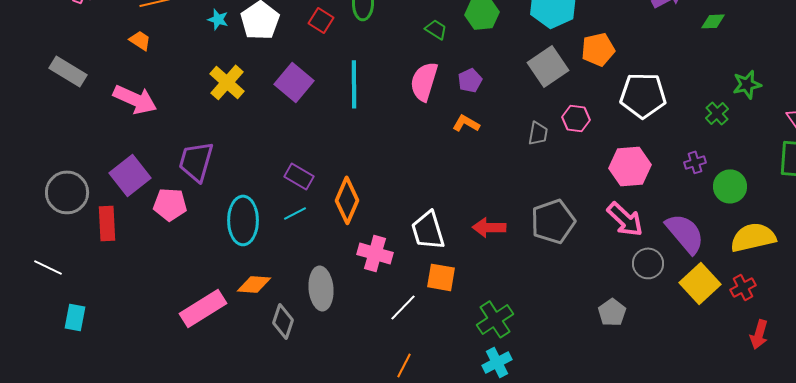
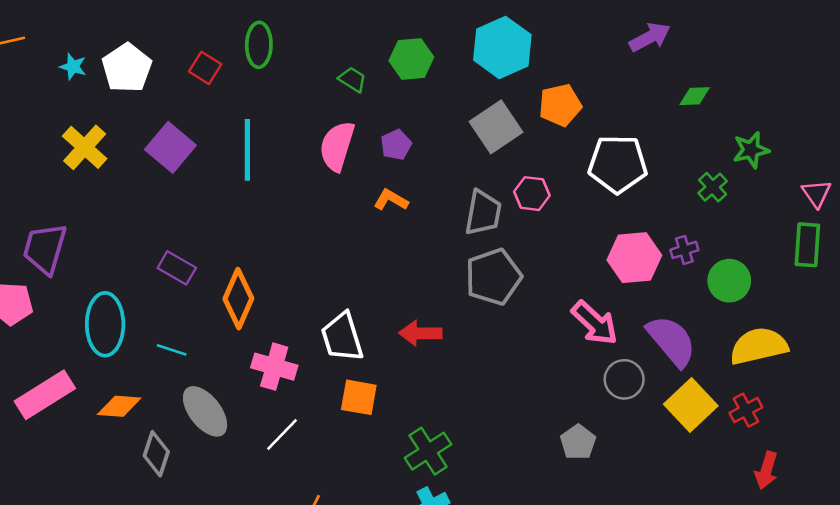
green diamond: (713, 21) -> (695, 96), moved
gray trapezoid: (538, 133) -> (483, 213), size x1.5
pink hexagon: (630, 166) -> (634, 258), moved
cyan line: (295, 213) -> (172, 350), moved, turned 45
gray pentagon: (553, 221) -> (493, 277), moved
gray ellipse: (321, 288) -> (205, 411), turned -33
white line: (403, 307) -> (282, 434), moved
pink rectangle: (203, 308) -> (45, 395), moved

